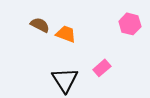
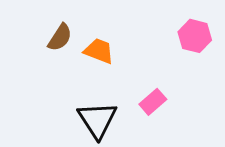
brown semicircle: (40, 25) -> (60, 37), turned 96

